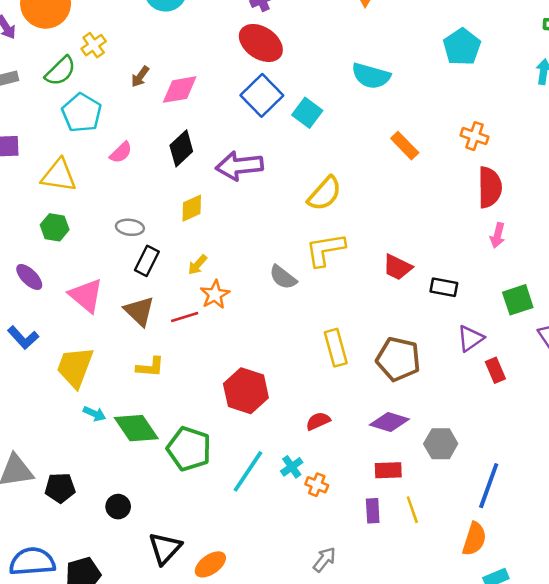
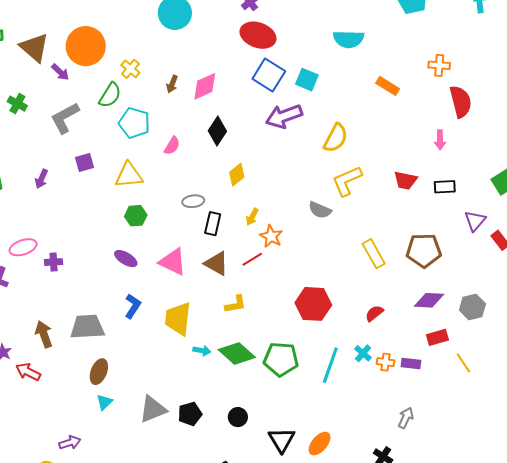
purple arrow: (239, 166) -> (284, 116), moved
pink arrow: (498, 235) -> (440, 140), moved
blue L-shape: (23, 338) -> (133, 306), turned -90
purple rectangle: (373, 511) -> (411, 363), moved, turned -66

